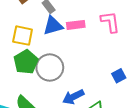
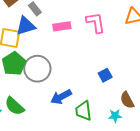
blue triangle: (53, 26) -> (26, 26), moved

